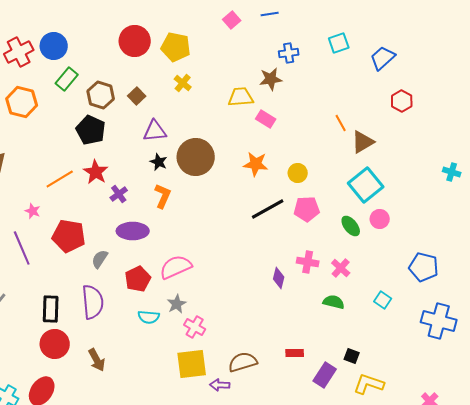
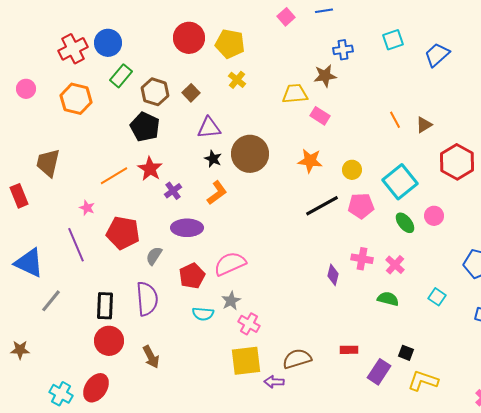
red hexagon: (402, 101) -> (457, 162), moved, size x1.6
brown triangle: (363, 142) -> (424, 125), moved, size x0.7
cyan square: (366, 185) -> (400, 182), moved
orange L-shape: (163, 196) -> (217, 193), turned 30

